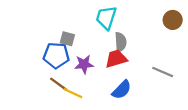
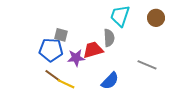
cyan trapezoid: (106, 18) -> (120, 16), moved
red trapezoid: (116, 59) -> (93, 50), moved

